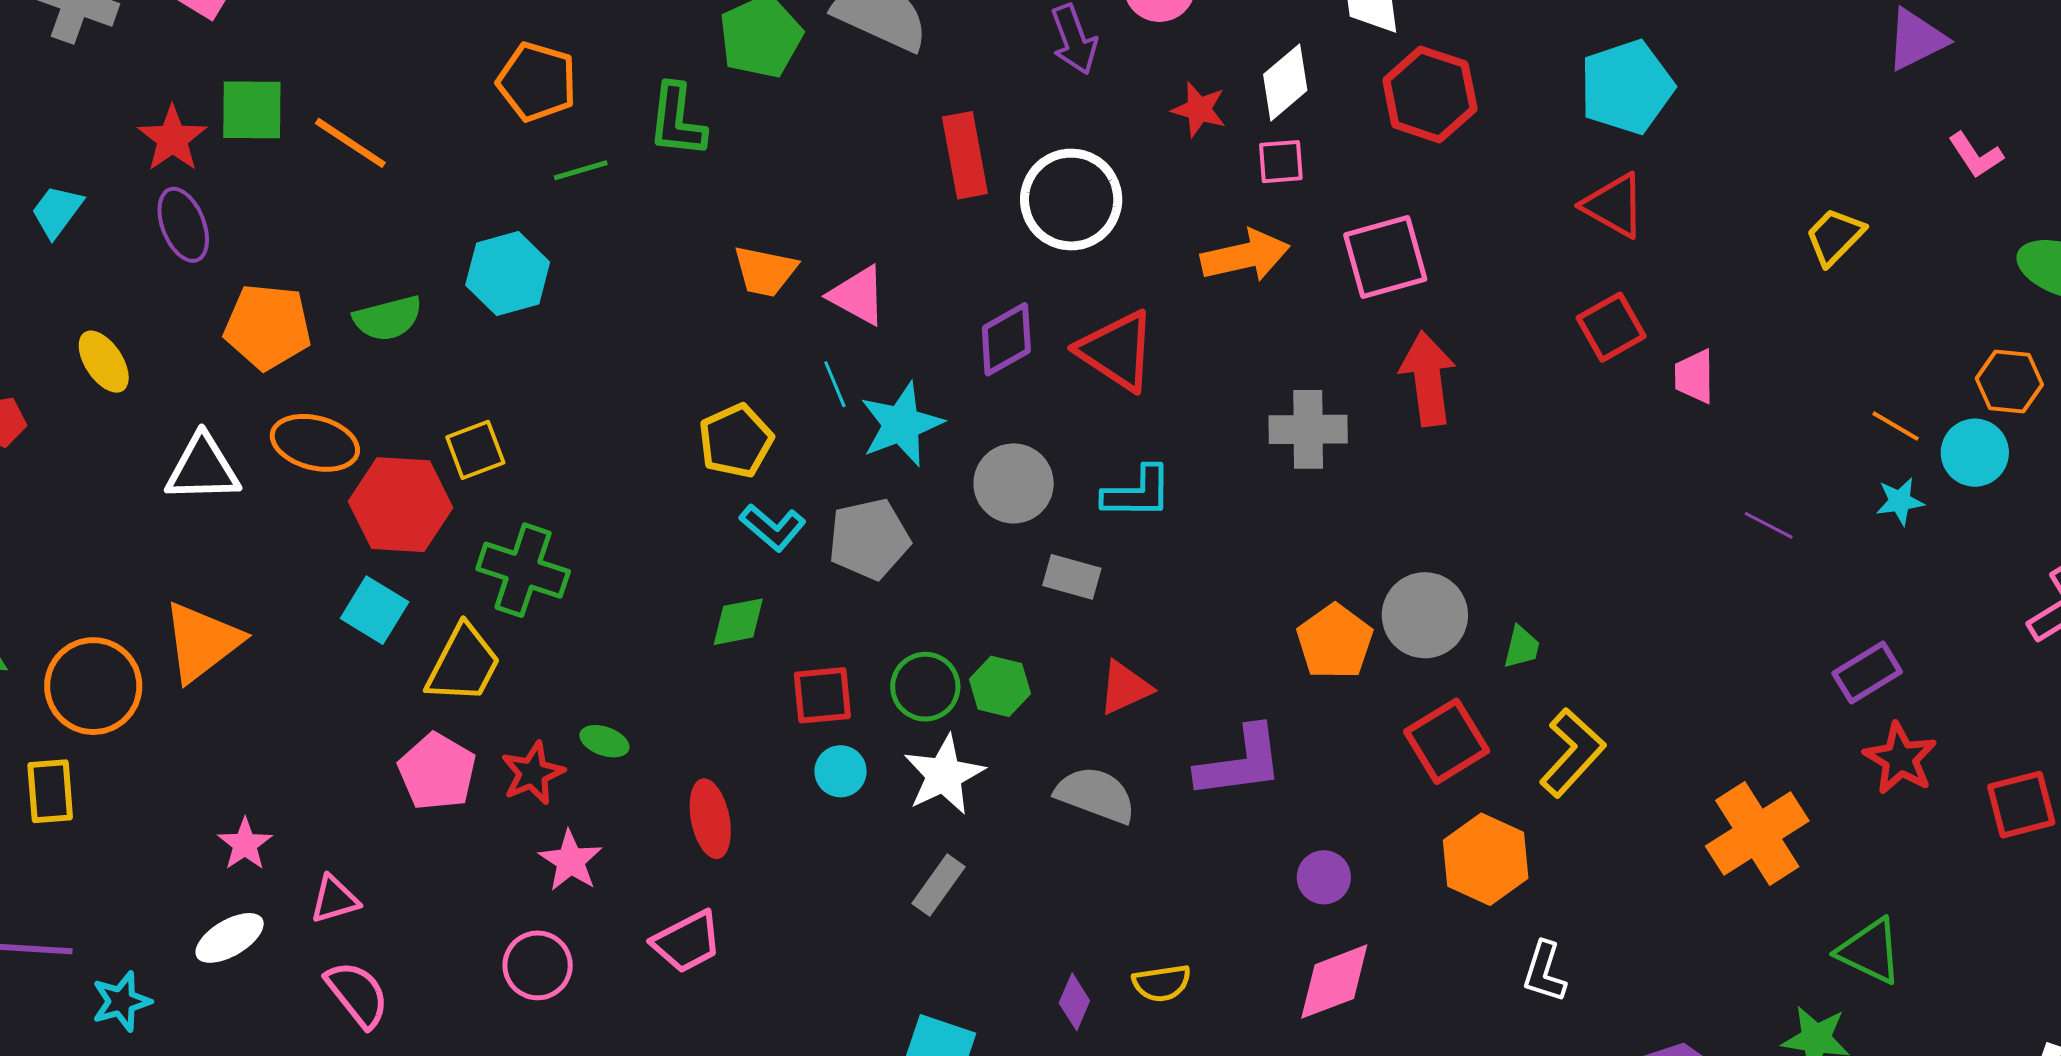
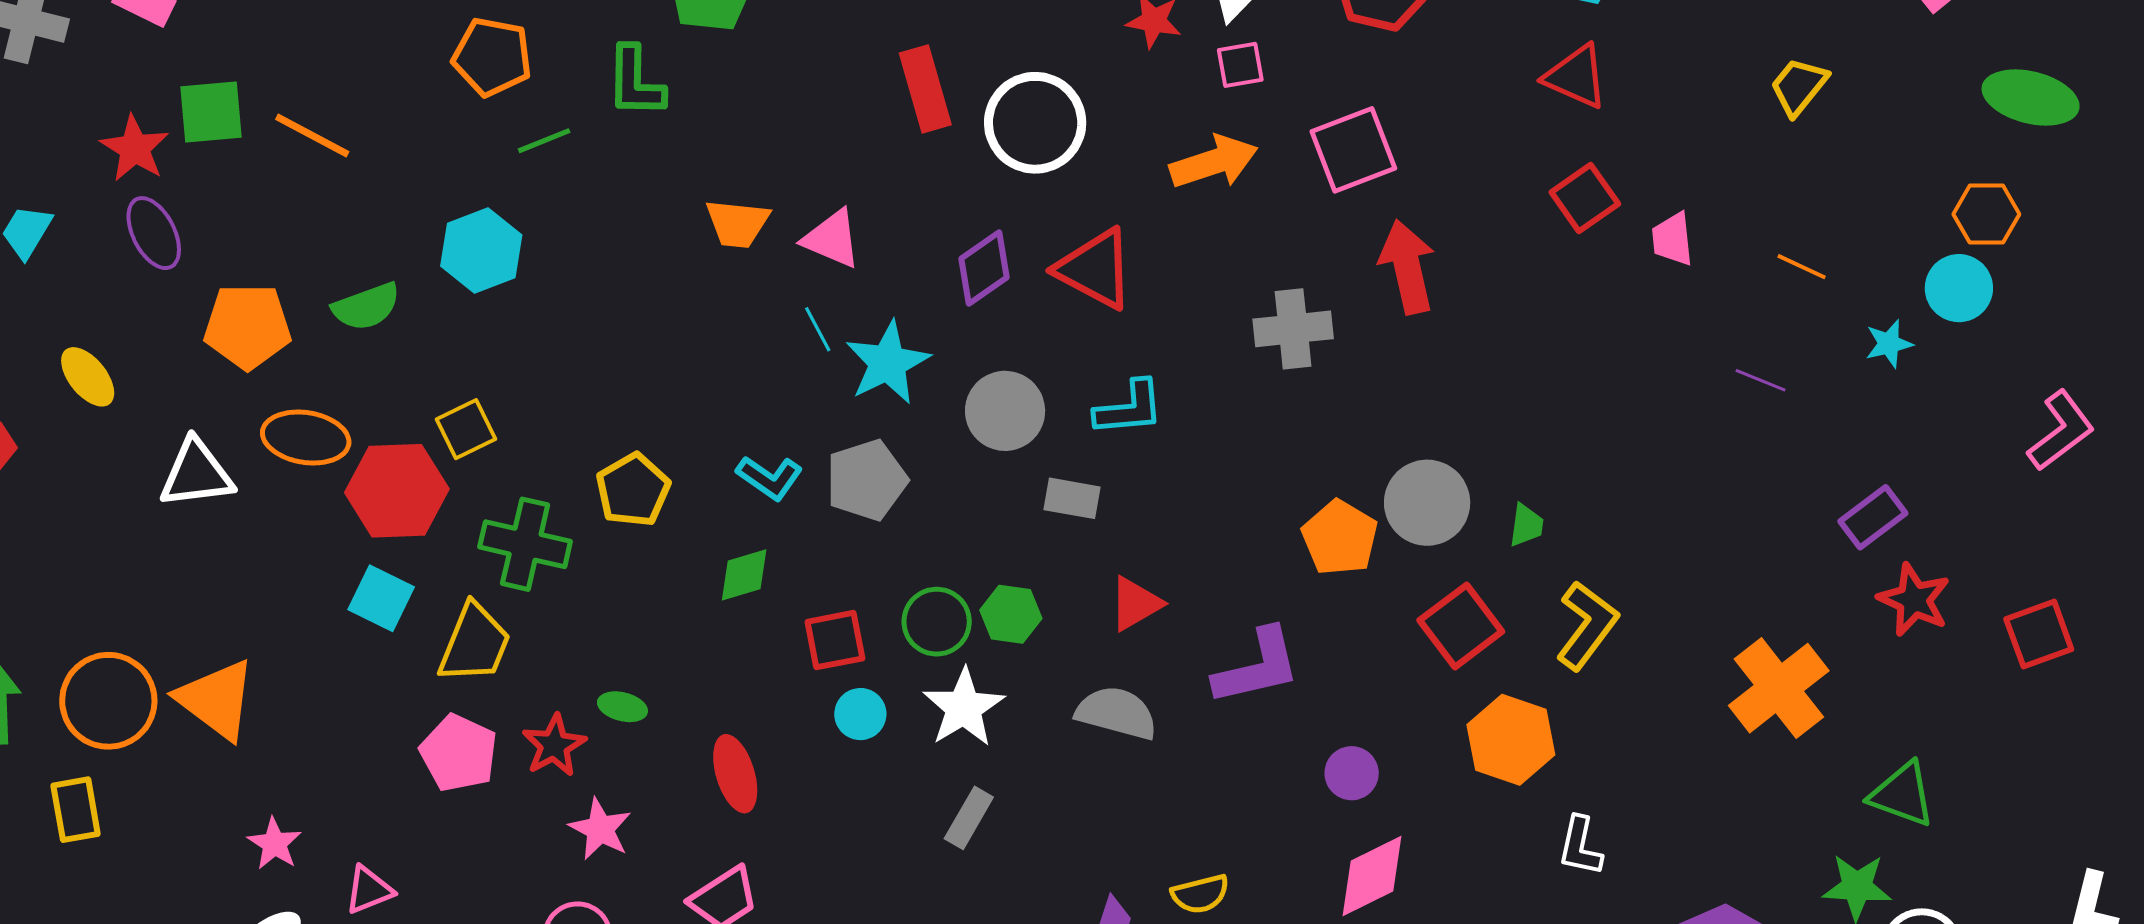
orange line: (1896, 426) -> (1802, 267), moved
yellow pentagon: (736, 441) -> (633, 490), moved
orange triangle: (202, 642) -> (216, 700), moved, turned -40

